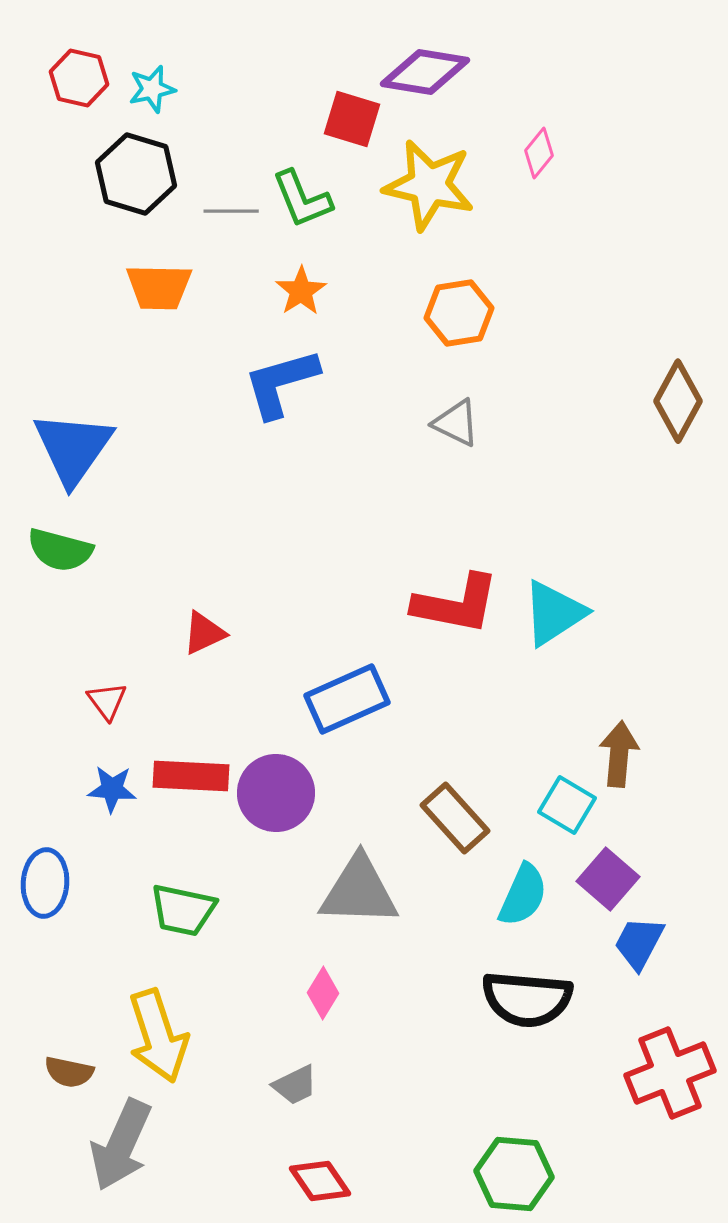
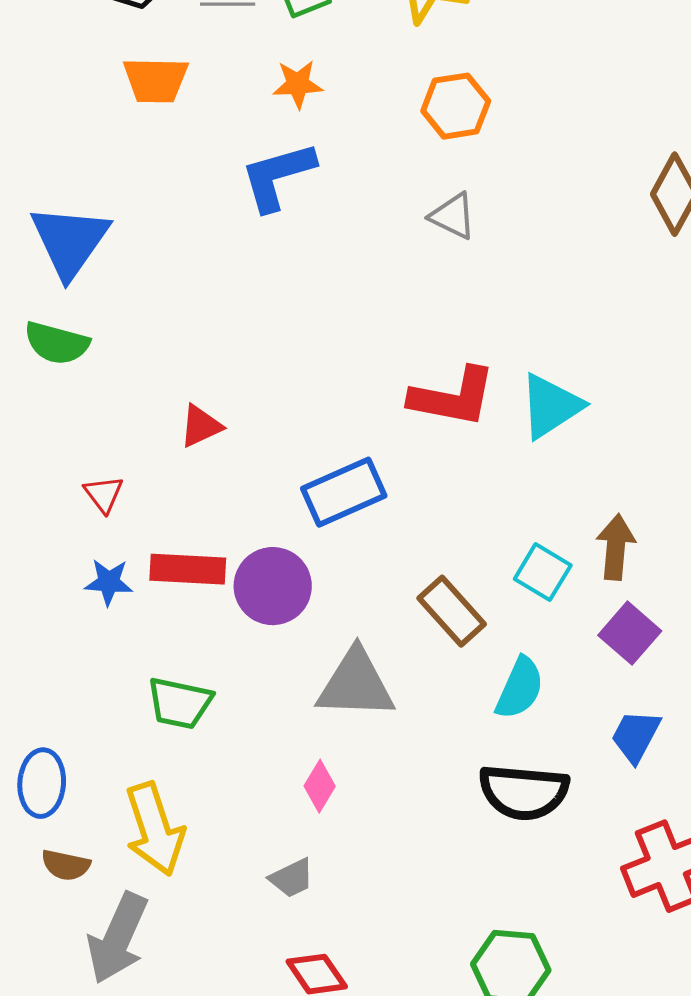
orange star: (301, 291) -> (298, 84), turned 30
cyan square: (567, 805) -> (543, 572), moved
purple square: (608, 879) -> (630, 633), moved
blue ellipse: (45, 883) -> (42, 783), moved

